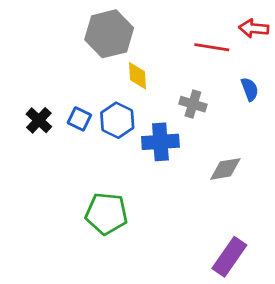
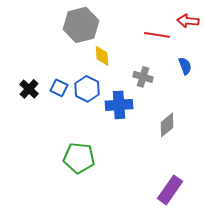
gray diamond: (225, 169) -> (167, 125), turned -30

